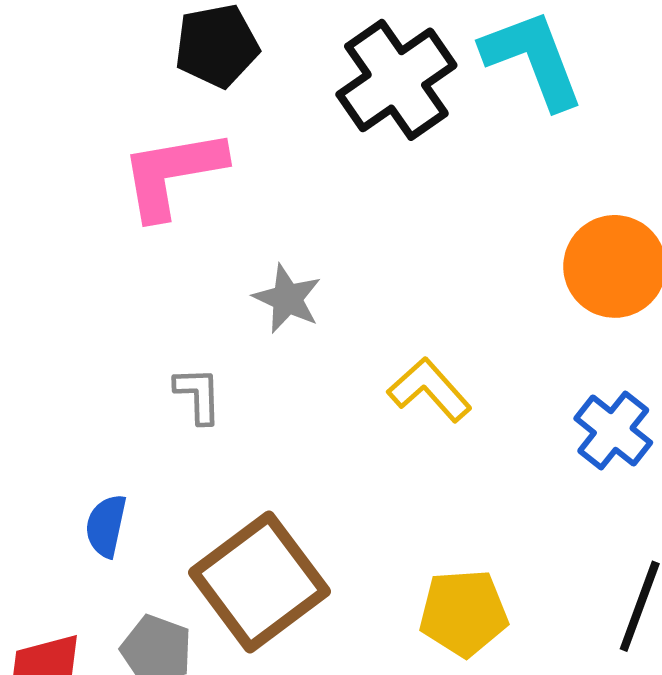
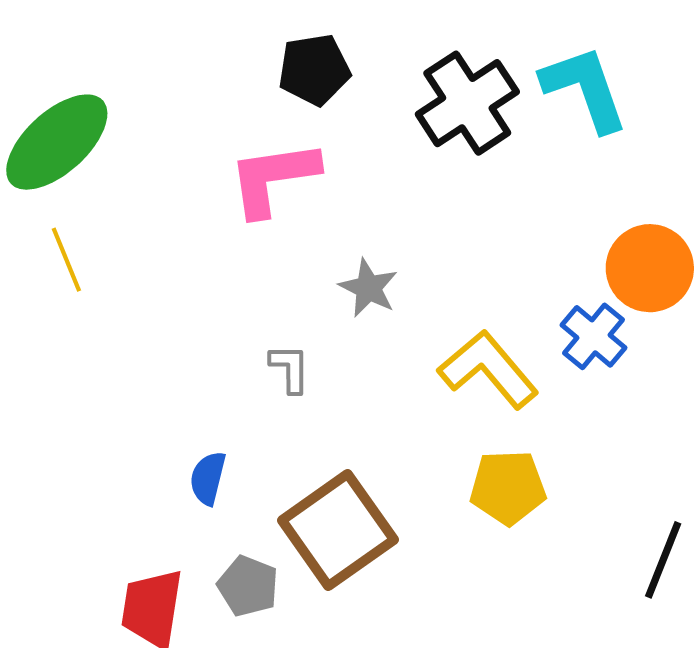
yellow L-shape: (429, 390) -> (488, 369), size x1.4
blue cross: (613, 430) -> (594, 336), moved
yellow pentagon: (463, 613) -> (508, 487), moved

